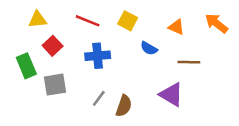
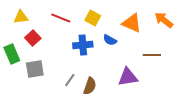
orange triangle: (176, 27) -> (132, 23), size x1.5
blue cross: (98, 56) -> (83, 45), moved
brown line: (189, 62) -> (152, 55), moved
purple triangle: (171, 95) -> (128, 77), turned -40

